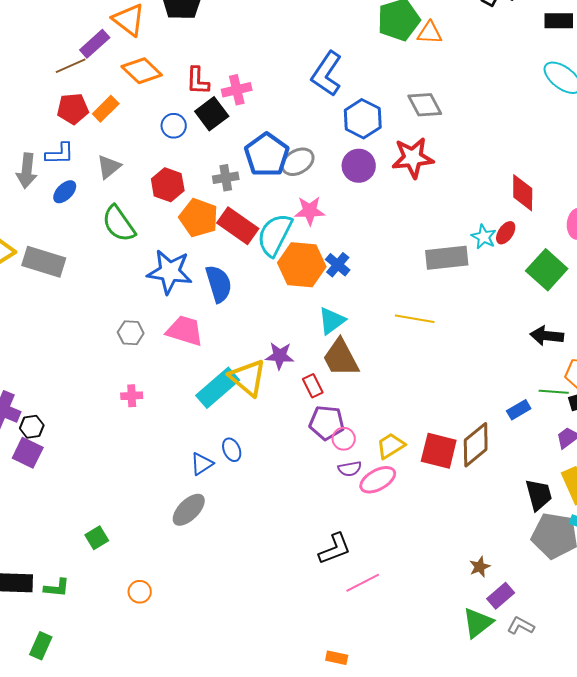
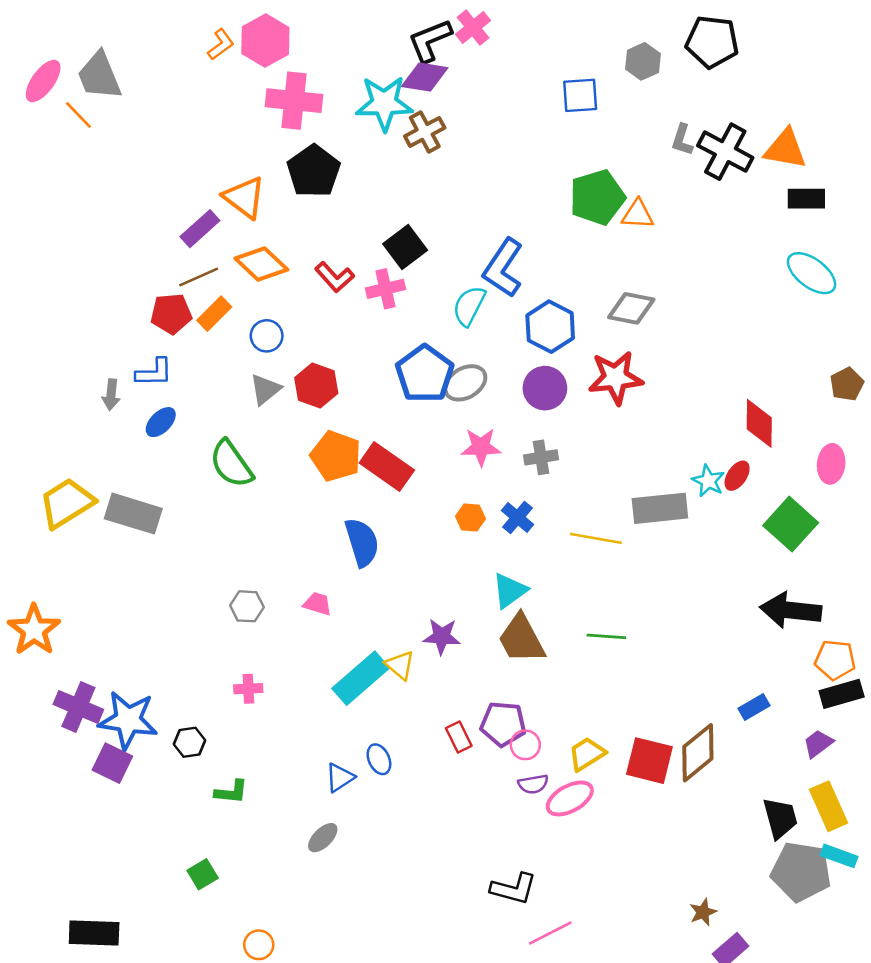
brown line: (71, 66) -> (199, 277), moved
red L-shape: (198, 81) -> (335, 277), turned -44
gray diamond: (425, 105) -> (631, 308), turned -51
black square: (212, 114) -> (405, 247), moved
blue circle: (174, 126) -> (267, 336), moved
gray triangle: (109, 167) -> (265, 389), moved
gray arrow: (27, 171) -> (111, 395), size x0.7
gray cross: (226, 178) -> (541, 457), moved
red hexagon: (168, 185) -> (316, 386), moved
cyan semicircle: (275, 235) -> (469, 306), moved, size x0.7
orange hexagon: (302, 265) -> (470, 517), size x0.5
blue star: (170, 272) -> (128, 720), moved
yellow line: (415, 319) -> (596, 538), moved
pink trapezoid: (185, 331) -> (318, 604), size x0.6
black arrow: (547, 336) -> (791, 610), size x1.4
yellow triangle: (248, 378) -> (400, 665), size x0.6
red rectangle: (313, 386) -> (459, 737), moved
green line: (554, 392) -> (606, 636), moved
black hexagon: (32, 427) -> (189, 742), moved
gray ellipse: (189, 510) -> (323, 838), size x0.7
black L-shape: (335, 549) -> (514, 889), turned 36
green L-shape: (57, 588) -> (231, 792), moved

